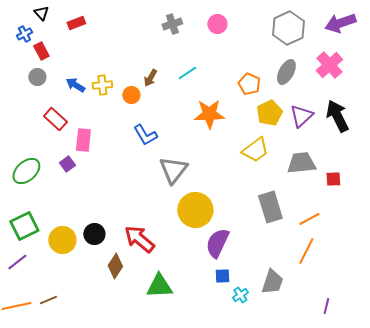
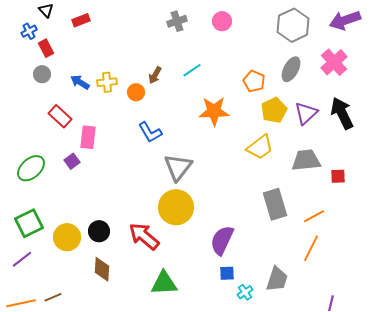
yellow circle: (195, 210) -> (176, 207), moved
brown diamond: (115, 266) -> (102, 269), moved, turned -30

